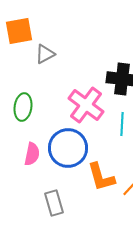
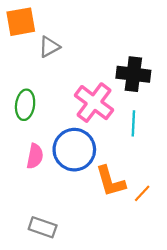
gray rectangle: (54, 203) -> (43, 227), moved, turned -55

